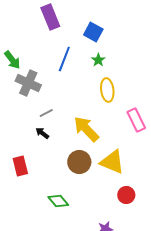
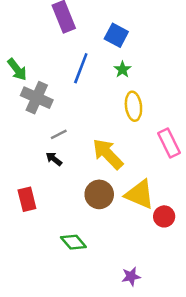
red circle: (126, 195) -> (164, 216), moved

